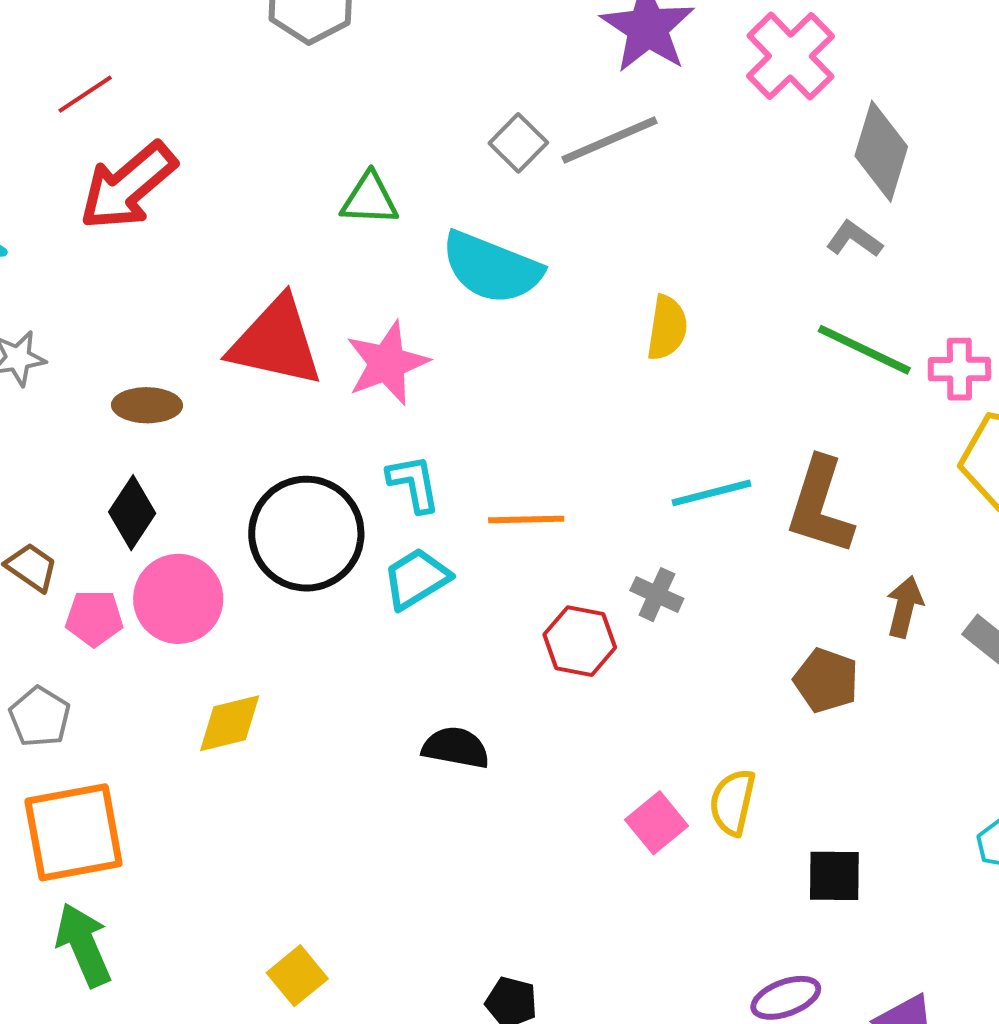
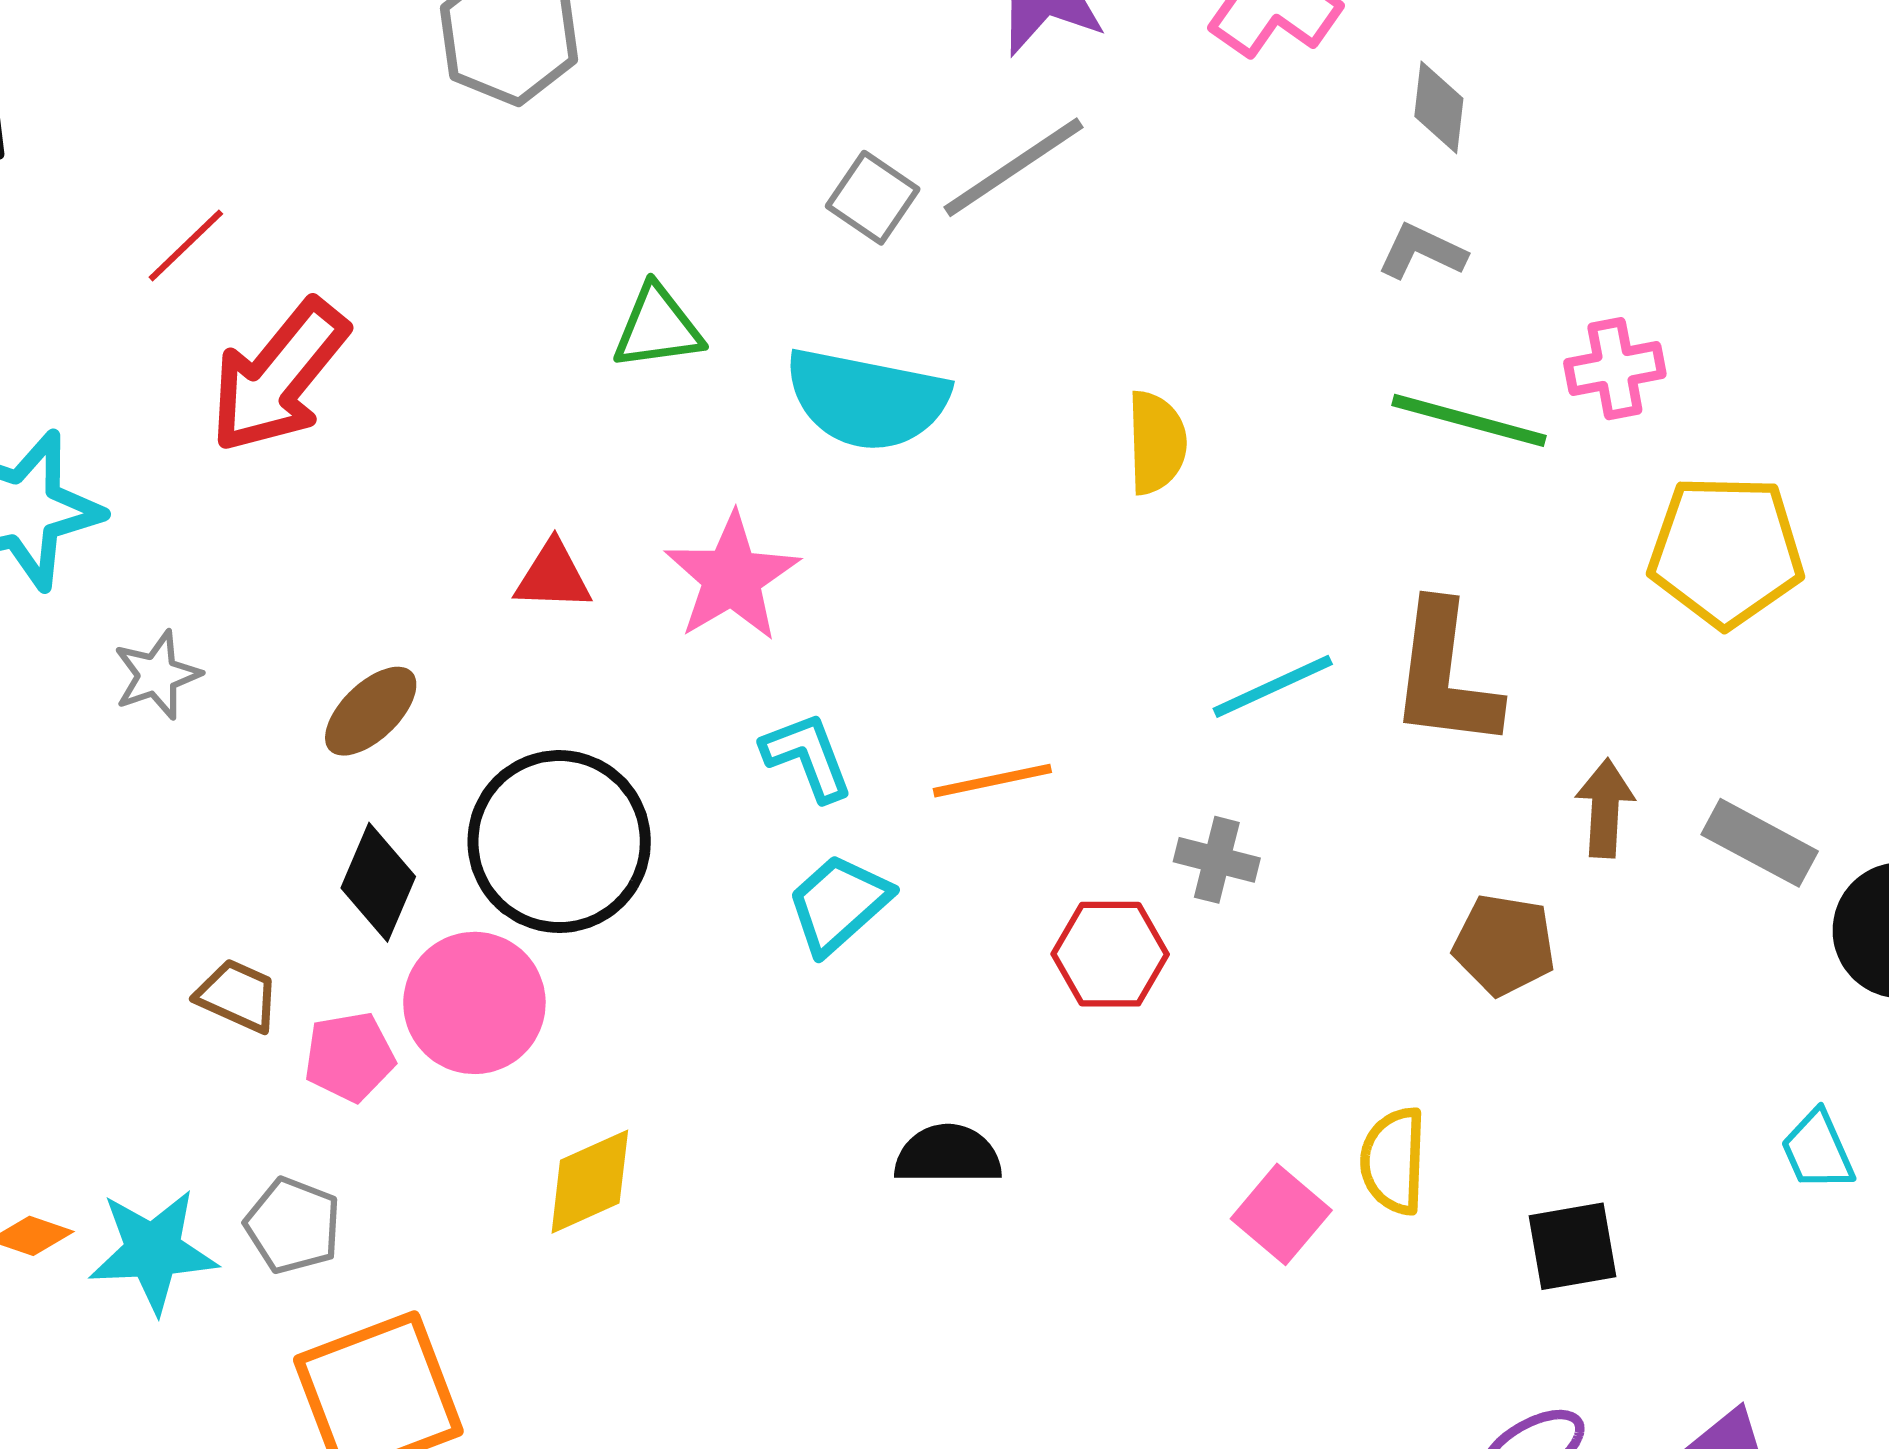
gray diamond: (881, 151) -> (1439, 107), size x0.6
red triangle: (276, 342) -> (553, 576), size x0.5
pink cross: (959, 369) -> (1615, 369), moved
brown ellipse: (147, 405) -> (371, 711), turned -34
black circle: (306, 534) -> (559, 842), moved

